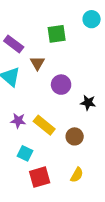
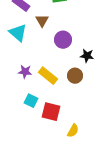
brown circle: (75, 136) -> (75, 76), moved
yellow semicircle: (77, 175) -> (73, 131), moved
red square: (40, 177) -> (51, 112), moved, turned 30

